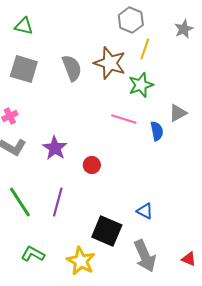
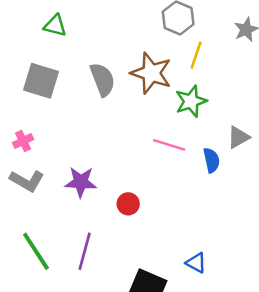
green triangle: (24, 26) -> (55, 26), moved
purple star: (55, 148) -> (81, 182), turned -30

